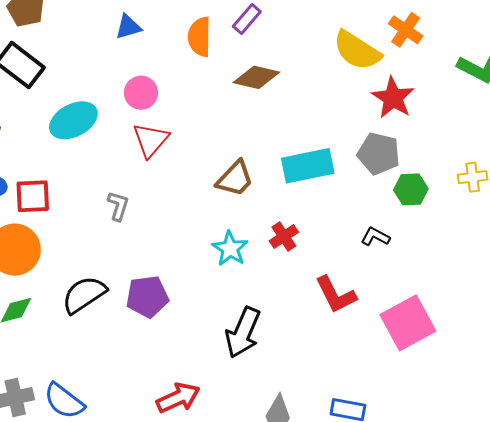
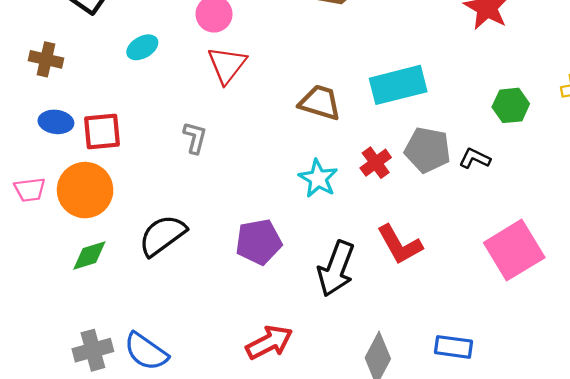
cyan ellipse: (73, 120) -> (142, 47), size x0.6
gray pentagon: (379, 154) -> (428, 150), moved
brown trapezoid: (235, 179) -> (320, 103), turned -114
red L-shape: (336, 295) -> (400, 245), moved
purple pentagon: (147, 297) -> (259, 242), moved

